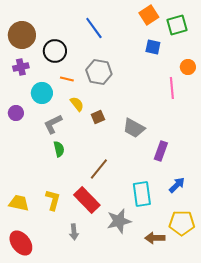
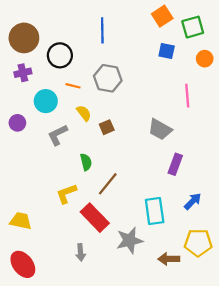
blue line: (94, 28) -> (102, 30), turned 35
orange circle: (188, 67) -> (205, 59), moved
gray trapezoid: (134, 128) -> (160, 129), moved
green semicircle: (59, 149) -> (86, 162), moved
yellow L-shape: (53, 200) -> (66, 194), moved, turned -125

